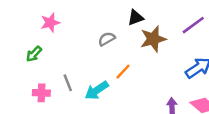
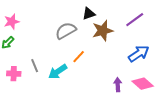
pink star: (50, 23) -> (12, 22), moved
gray semicircle: (107, 39) -> (66, 31), size x1.5

